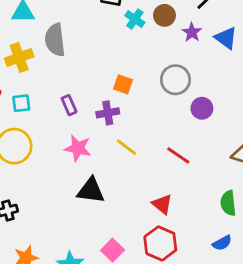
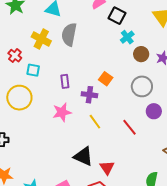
brown circle: (164, 15) -> (141, 54), moved
yellow cross: (19, 58) -> (41, 39), turned 30
pink star: (78, 148) -> (62, 112), turned 30
red line: (178, 155) -> (130, 127), moved
black triangle: (91, 191) -> (83, 156), moved

